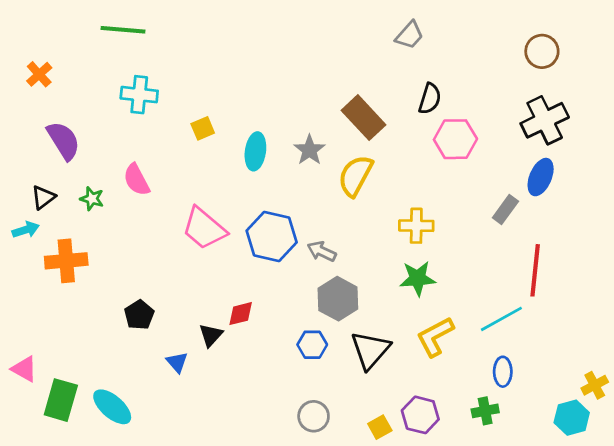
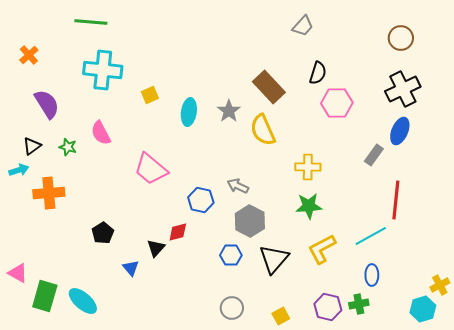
cyan cross: (139, 95) -> (103, 70), size x1.4
yellow semicircle: (355, 176) -> (263, 130), turned -52
blue hexagon: (272, 237) -> (201, 200), moved, size x0.7
purple hexagon: (420, 415) -> (328, 307), moved

